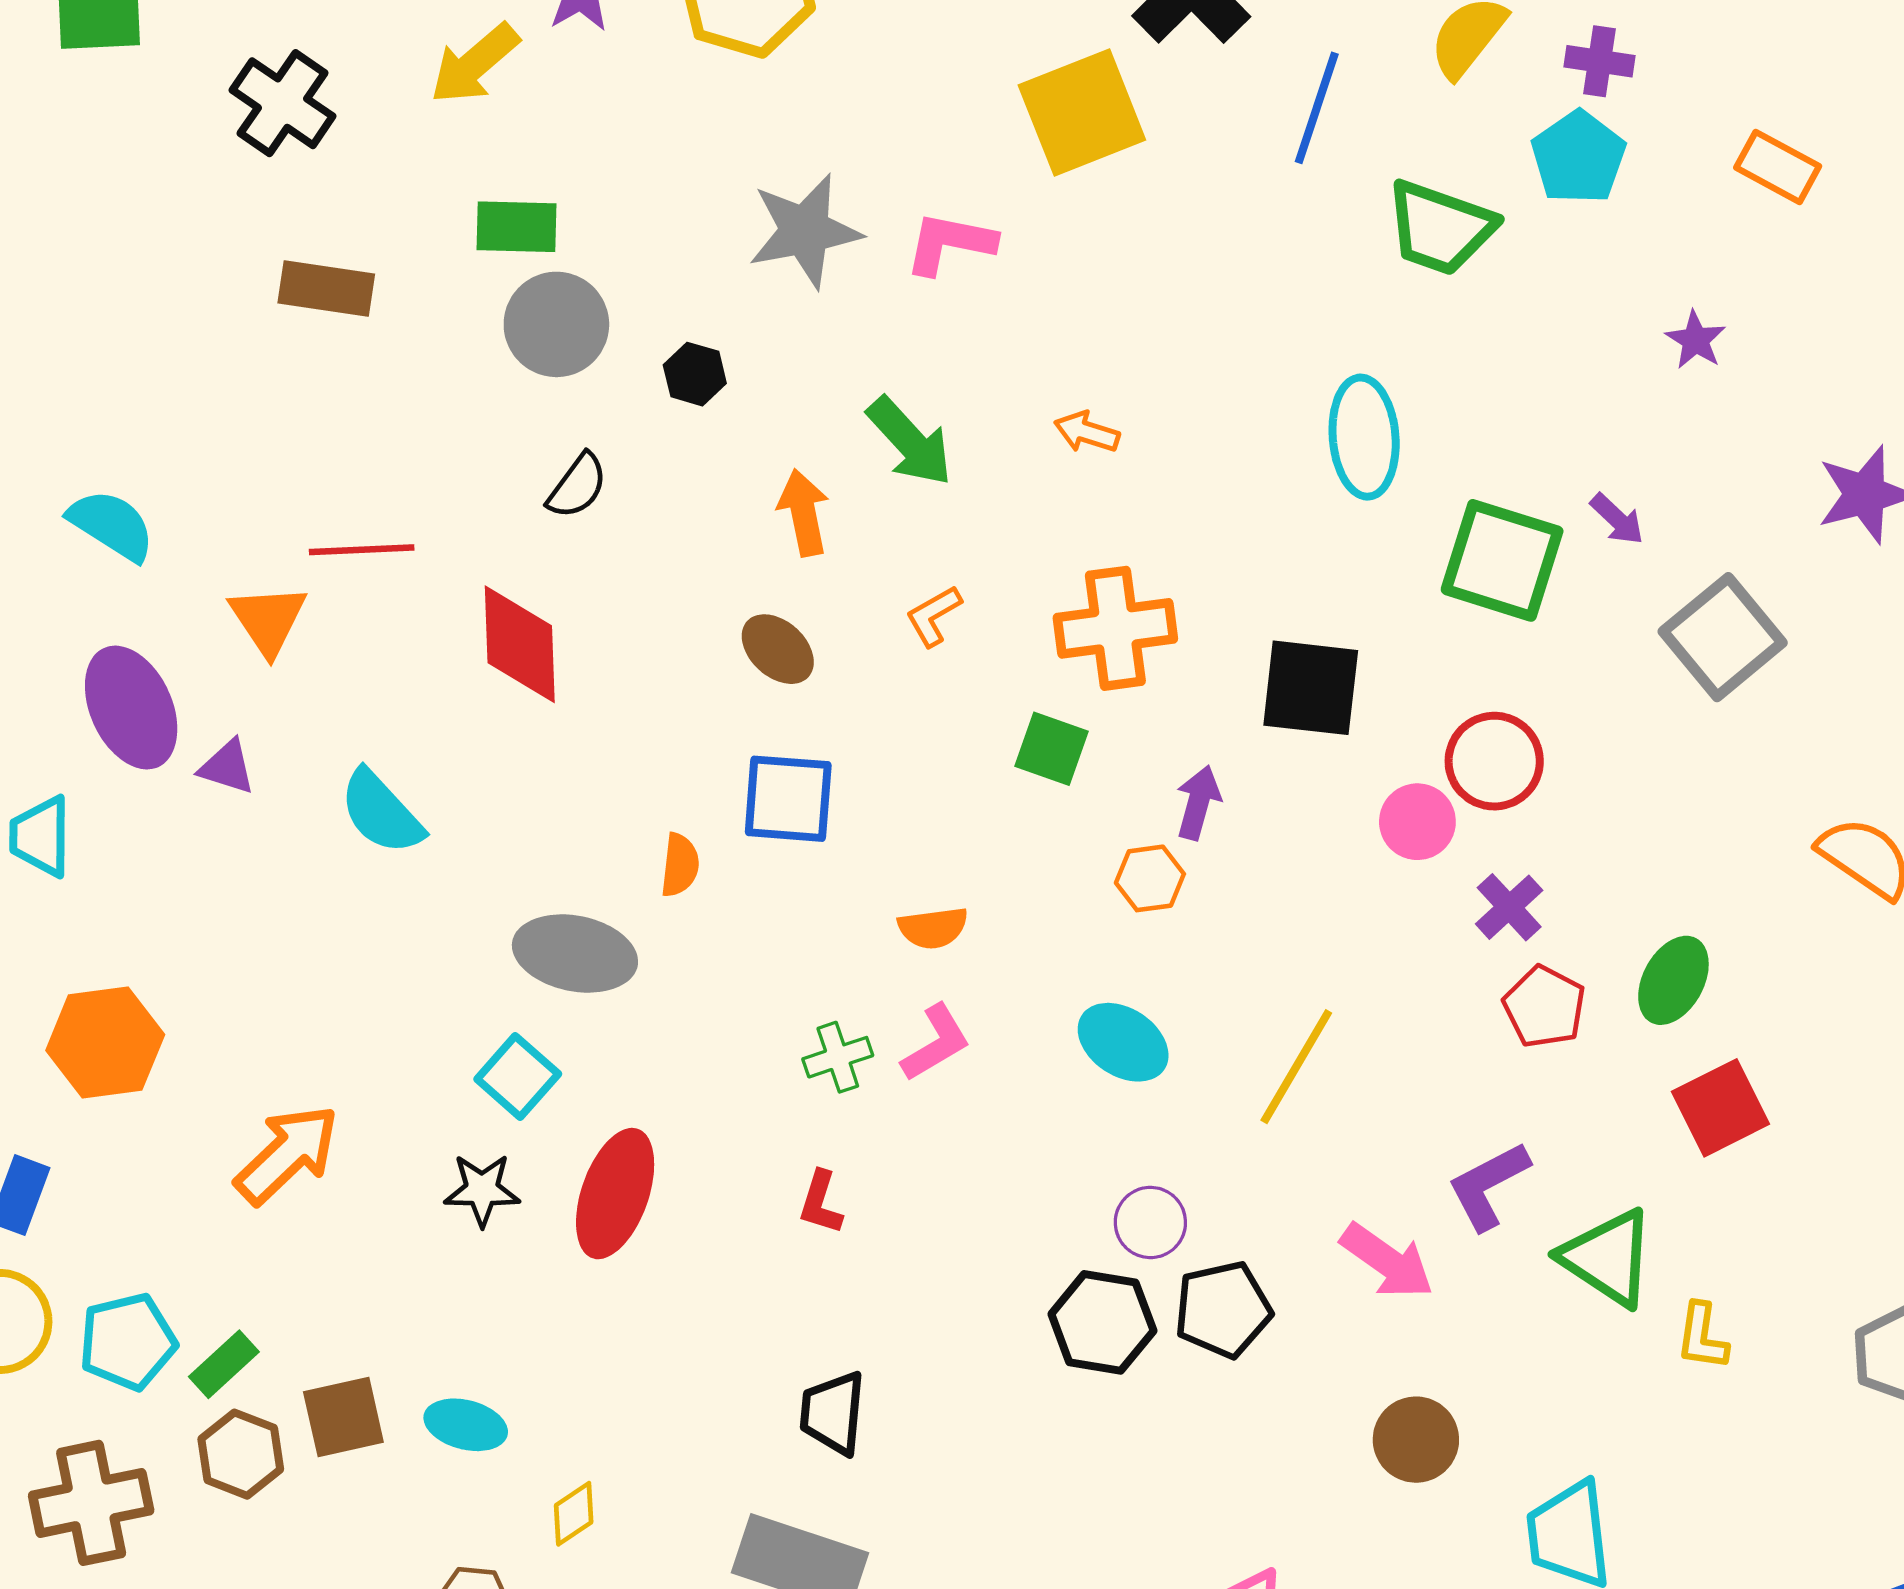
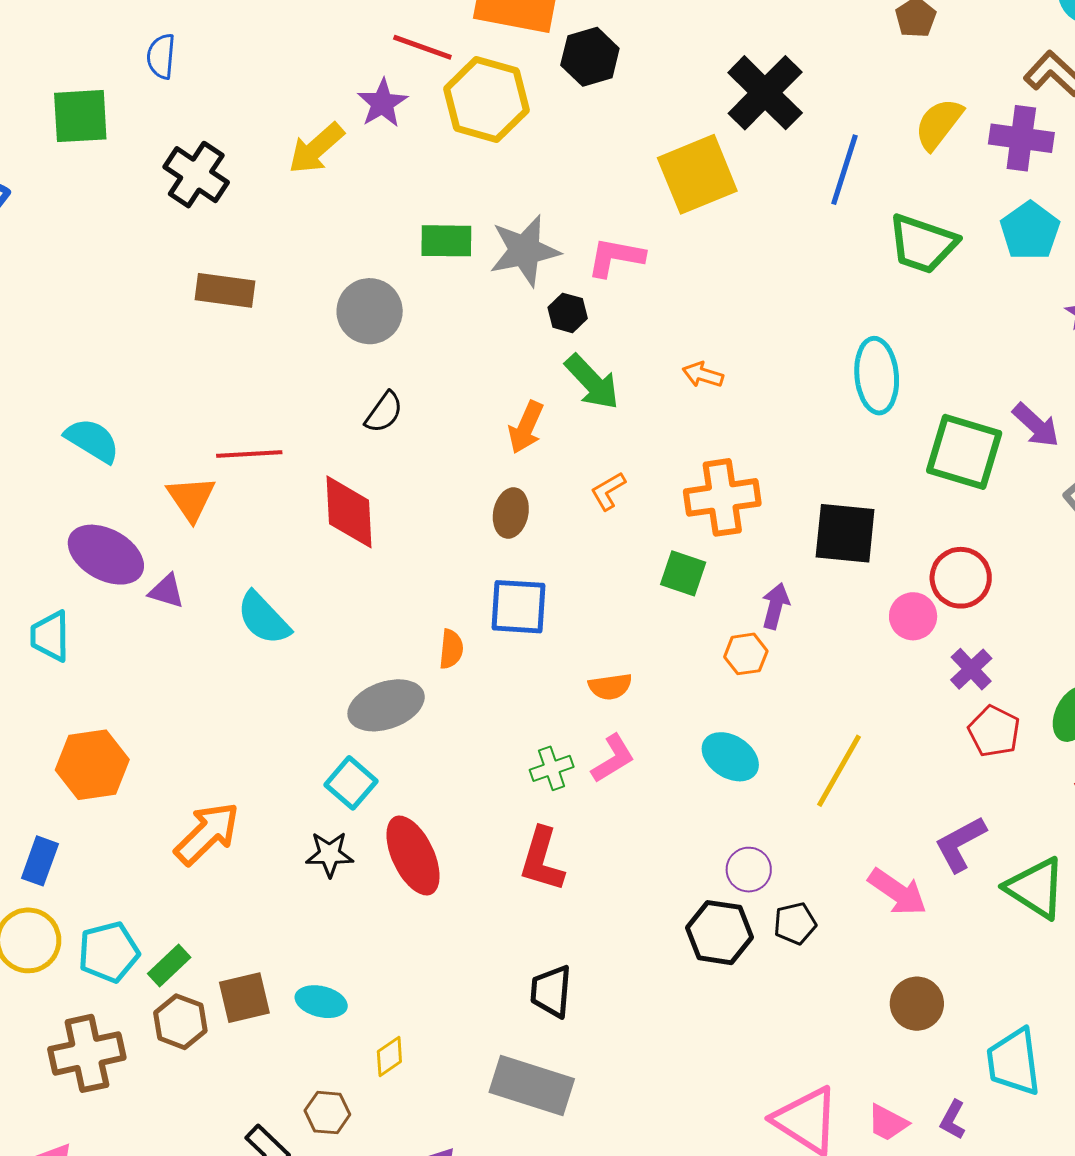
purple cross: (1600, 61) -> (1021, 138), size x1.5
cyan pentagon: (1578, 157) -> (1030, 231), moved
green rectangle: (517, 227) -> (446, 241), moved
black hexagon: (695, 374) -> (568, 313), moved
orange arrow: (804, 513) -> (526, 427), turned -144
purple arrow: (1617, 519) -> (1036, 425), size x1.4
brown ellipse: (778, 649) -> (511, 513), turned 60
purple ellipse: (131, 708) -> (106, 555), turned -36
gray ellipse: (575, 953) -> (386, 705), turned -30
red ellipse: (615, 1194) -> (413, 856), turned -44
red L-shape: (821, 1203) -> (542, 860), size x1.6
black pentagon: (1223, 1309) -> (795, 924), size x0.7

